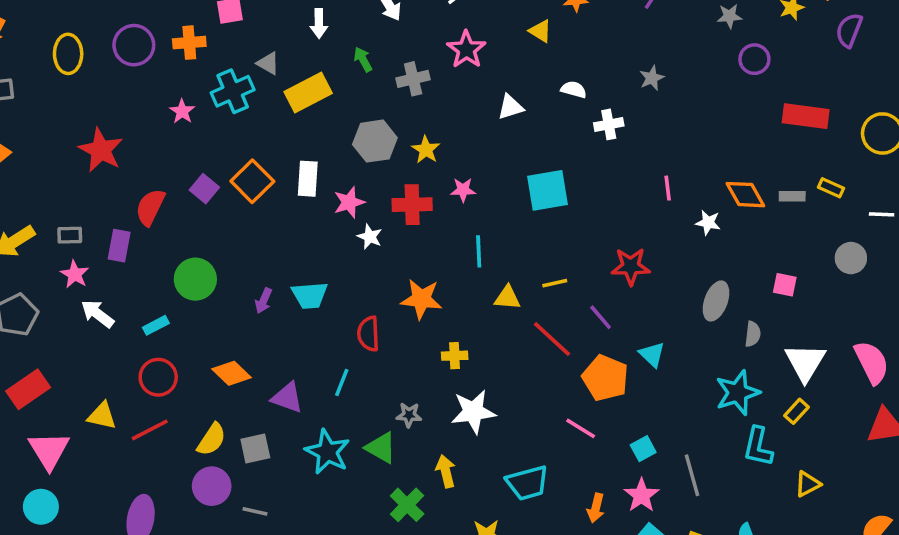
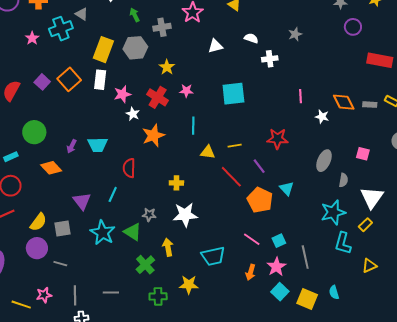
yellow rectangle: (308, 92) -> (103, 50), moved, turned -45
gray hexagon: (375, 141) -> (135, 48), moved
red cross: (412, 205) -> (158, 97), turned 30
orange star: (421, 299) -> (153, 135), moved, turned -30
orange diamond: (231, 373) -> (51, 168), moved
purple triangle: (287, 398) -> (82, 201), turned 30
pink line: (581, 428) -> (252, 239), moved

